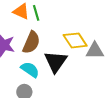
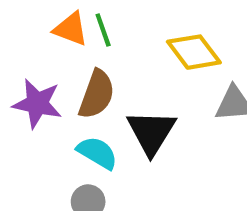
yellow diamond: (75, 40) -> (194, 52), moved

